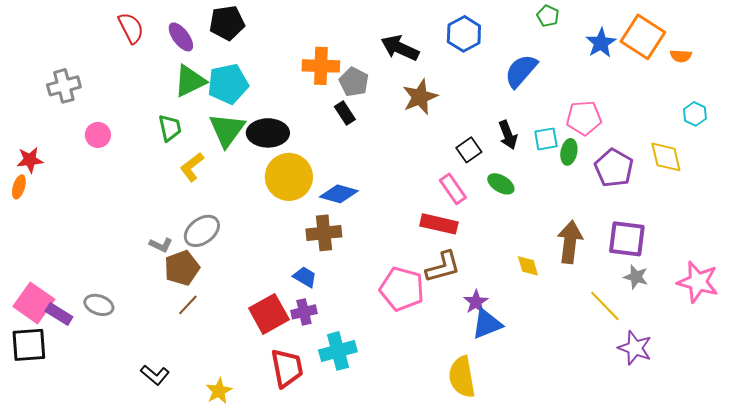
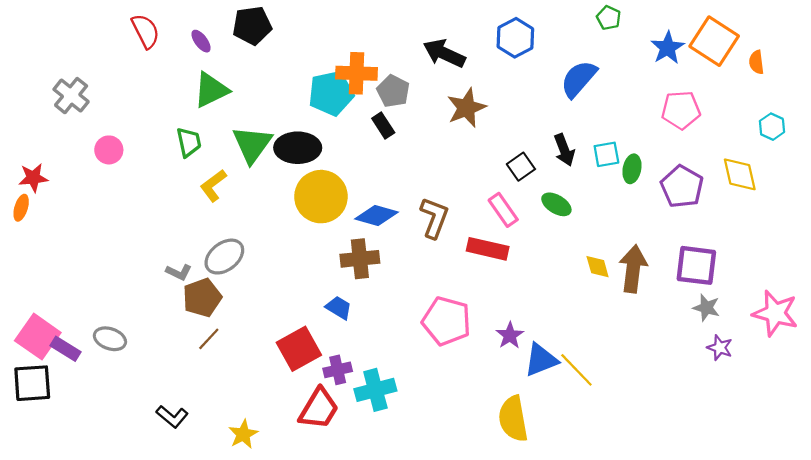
purple ellipse: (181, 37) -> (201, 41), size x0.7
orange semicircle: (681, 56) -> (756, 62), turned 80
cyan pentagon: (228, 84) -> (331, 93), moved
gray cross: (64, 86) -> (71, 96), turned -36
pink pentagon: (584, 118) -> (681, 110), moved
yellow diamond: (528, 266) -> (598, 267), moved
brown L-shape: (443, 267) -> (434, 218), moved, turned -54
purple star: (476, 302) -> (510, 335), moved
yellow line: (605, 306) -> (576, 370), moved
purple cross: (304, 312) -> (338, 370), moved
purple star: (635, 348) -> (720, 348), moved, size x0.7
red trapezoid: (287, 368) -> (319, 409), turned 42

